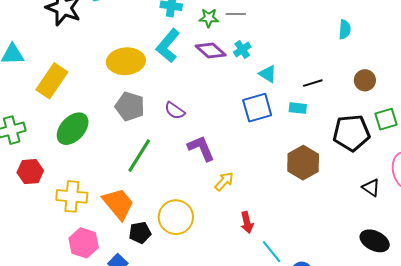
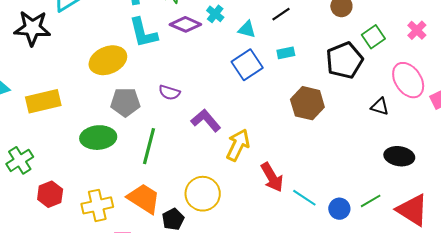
cyan L-shape: (168, 46) -> (143, 33), turned -36
yellow rectangle: (52, 81) -> (43, 101), turned 60
black line: (313, 83) -> (281, 14), moved
green ellipse: (73, 129) -> (98, 138), moved, turned 60
yellow arrow: (224, 181) -> (238, 145), size x1.5
red arrow: (247, 222) -> (272, 177), size x1.4

